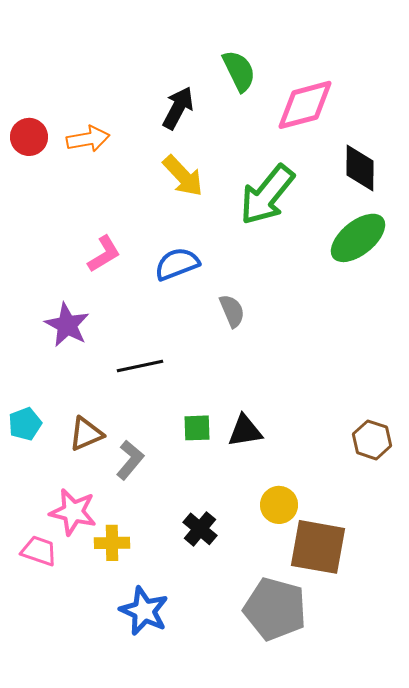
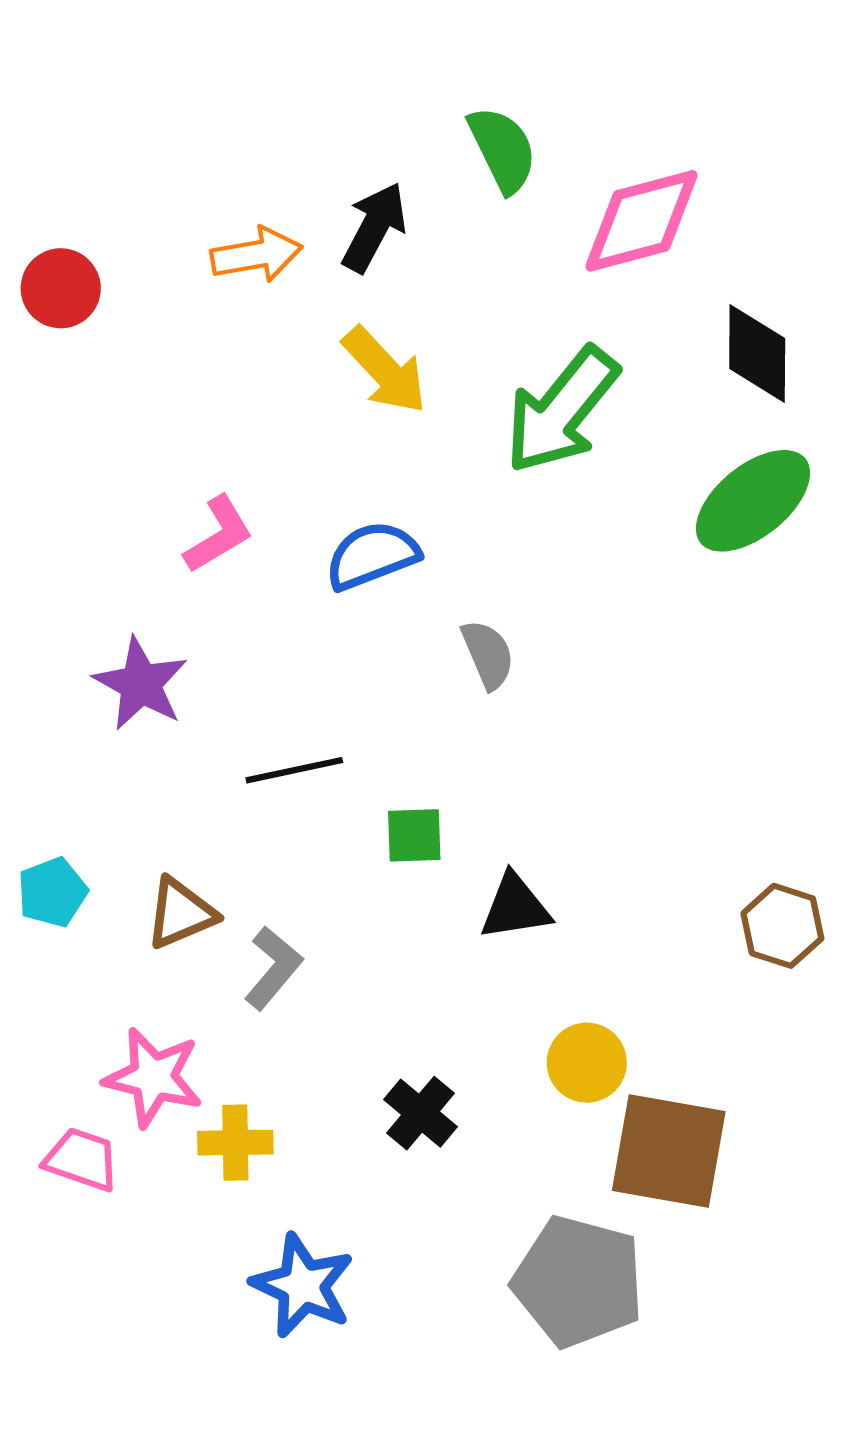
orange arrow: (88, 139) -> (256, 255), moved
green square: (197, 428) -> (414, 835), moved

